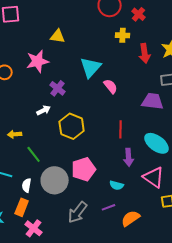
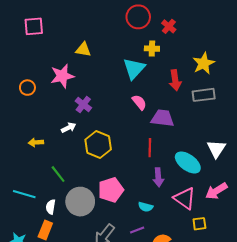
red arrow: (145, 53) -> (175, 80), moved
cyan triangle: (91, 67) -> (134, 69), moved
purple trapezoid: (153, 101) -> (162, 118), moved
yellow arrow: (15, 134) -> (36, 142), moved

